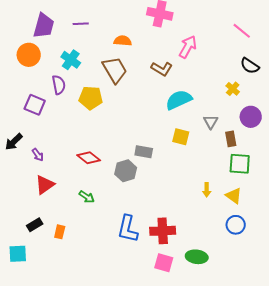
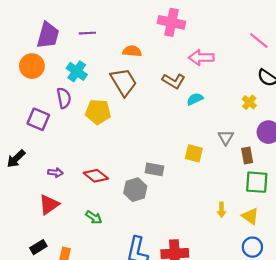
pink arrow: (188, 47) -> (201, 58), turned -120
cyan semicircle: (179, 100) -> (195, 99), moved, size x0.6
purple arrow: (38, 155) -> (55, 173), moved, turned -48

